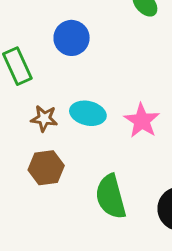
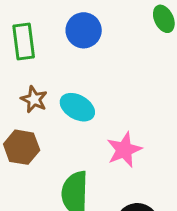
pink star: (142, 121) -> (124, 150), moved

